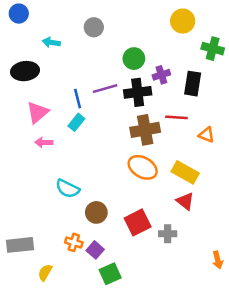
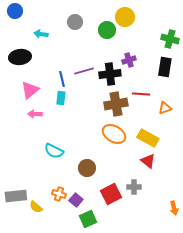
yellow circle: (183, 21) -> (125, 17), moved
green circle: (134, 59) -> (107, 30), moved
black rectangle: (193, 84) -> (165, 67), moved
cyan rectangle: (76, 122) -> (61, 98), turned -32
orange triangle: (206, 135) -> (165, 108), turned -40
brown circle: (96, 212) -> (87, 168), moved
red square: (138, 222) -> (111, 194), moved
yellow semicircle: (45, 272) -> (36, 207), moved, turned -80

